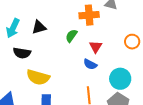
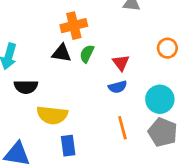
orange cross: (89, 15) -> (74, 26), moved
black triangle: (39, 27) -> (62, 53), moved, turned 35
blue semicircle: (90, 64) -> (118, 87), turned -32

